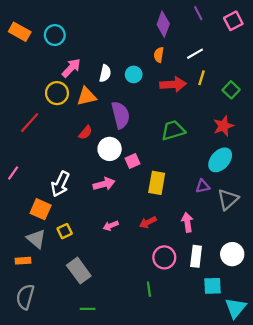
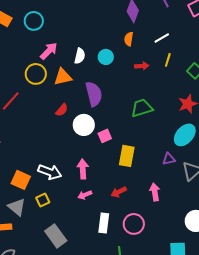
red arrow: (173, 84) -> (142, 66), size x0.6
white arrow: (60, 184) -> (50, 172), moved, turned -95
pink arrow: (104, 184) -> (83, 169), moved, turned -78
white rectangle: (196, 256) -> (104, 223), moved

